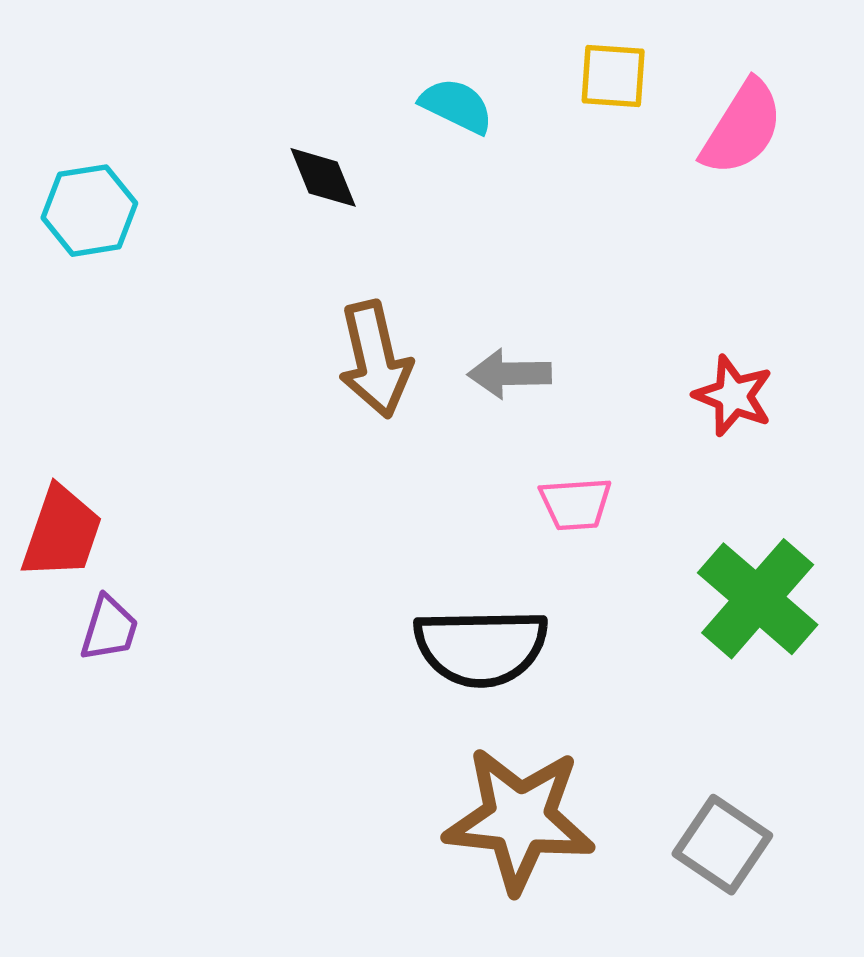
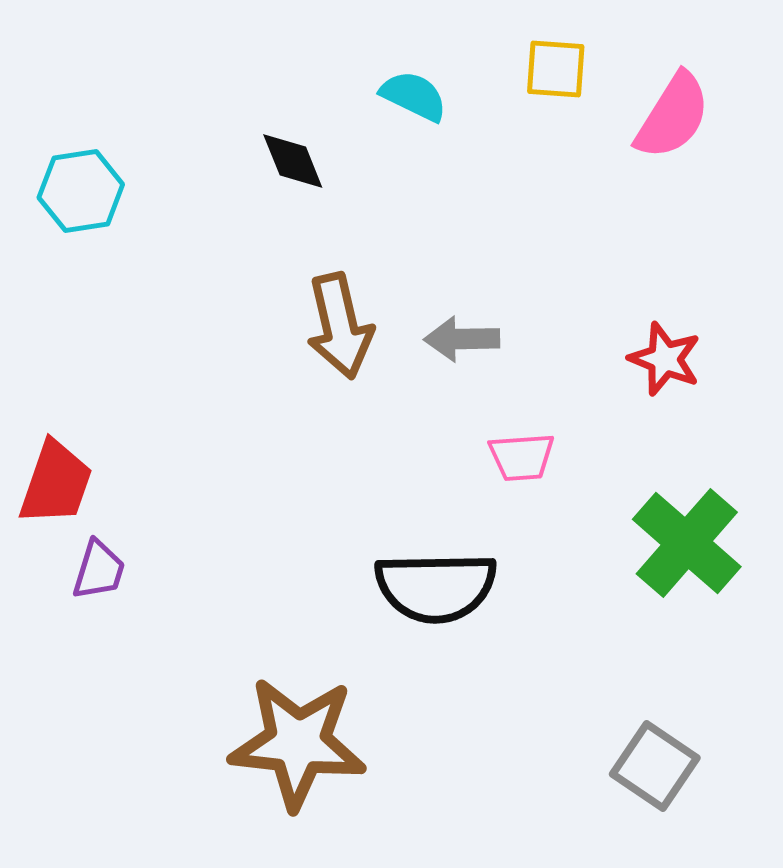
brown star: (519, 819) -> (298, 743), moved

